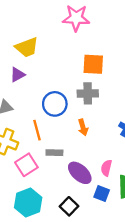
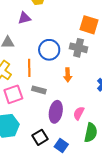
purple ellipse: (80, 173) -> (56, 112), turned 45
blue square: (102, 194) -> (61, 146), moved

